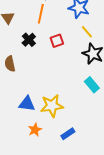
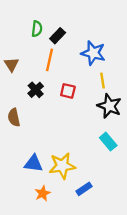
yellow line: (87, 32) -> (102, 81), turned 32
red square: (57, 41) -> (68, 91), turned 32
blue rectangle: (68, 134) -> (84, 189), moved

